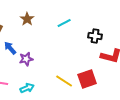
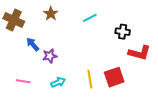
yellow line: (64, 81) -> (90, 79), turned 48
cyan arrow: (27, 88) -> (58, 82), moved

